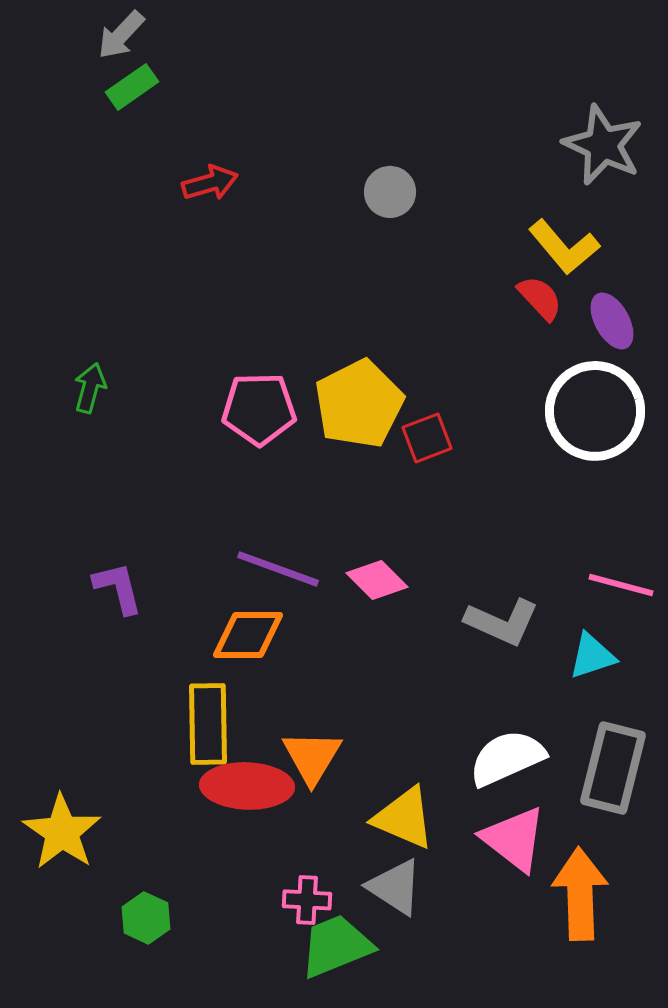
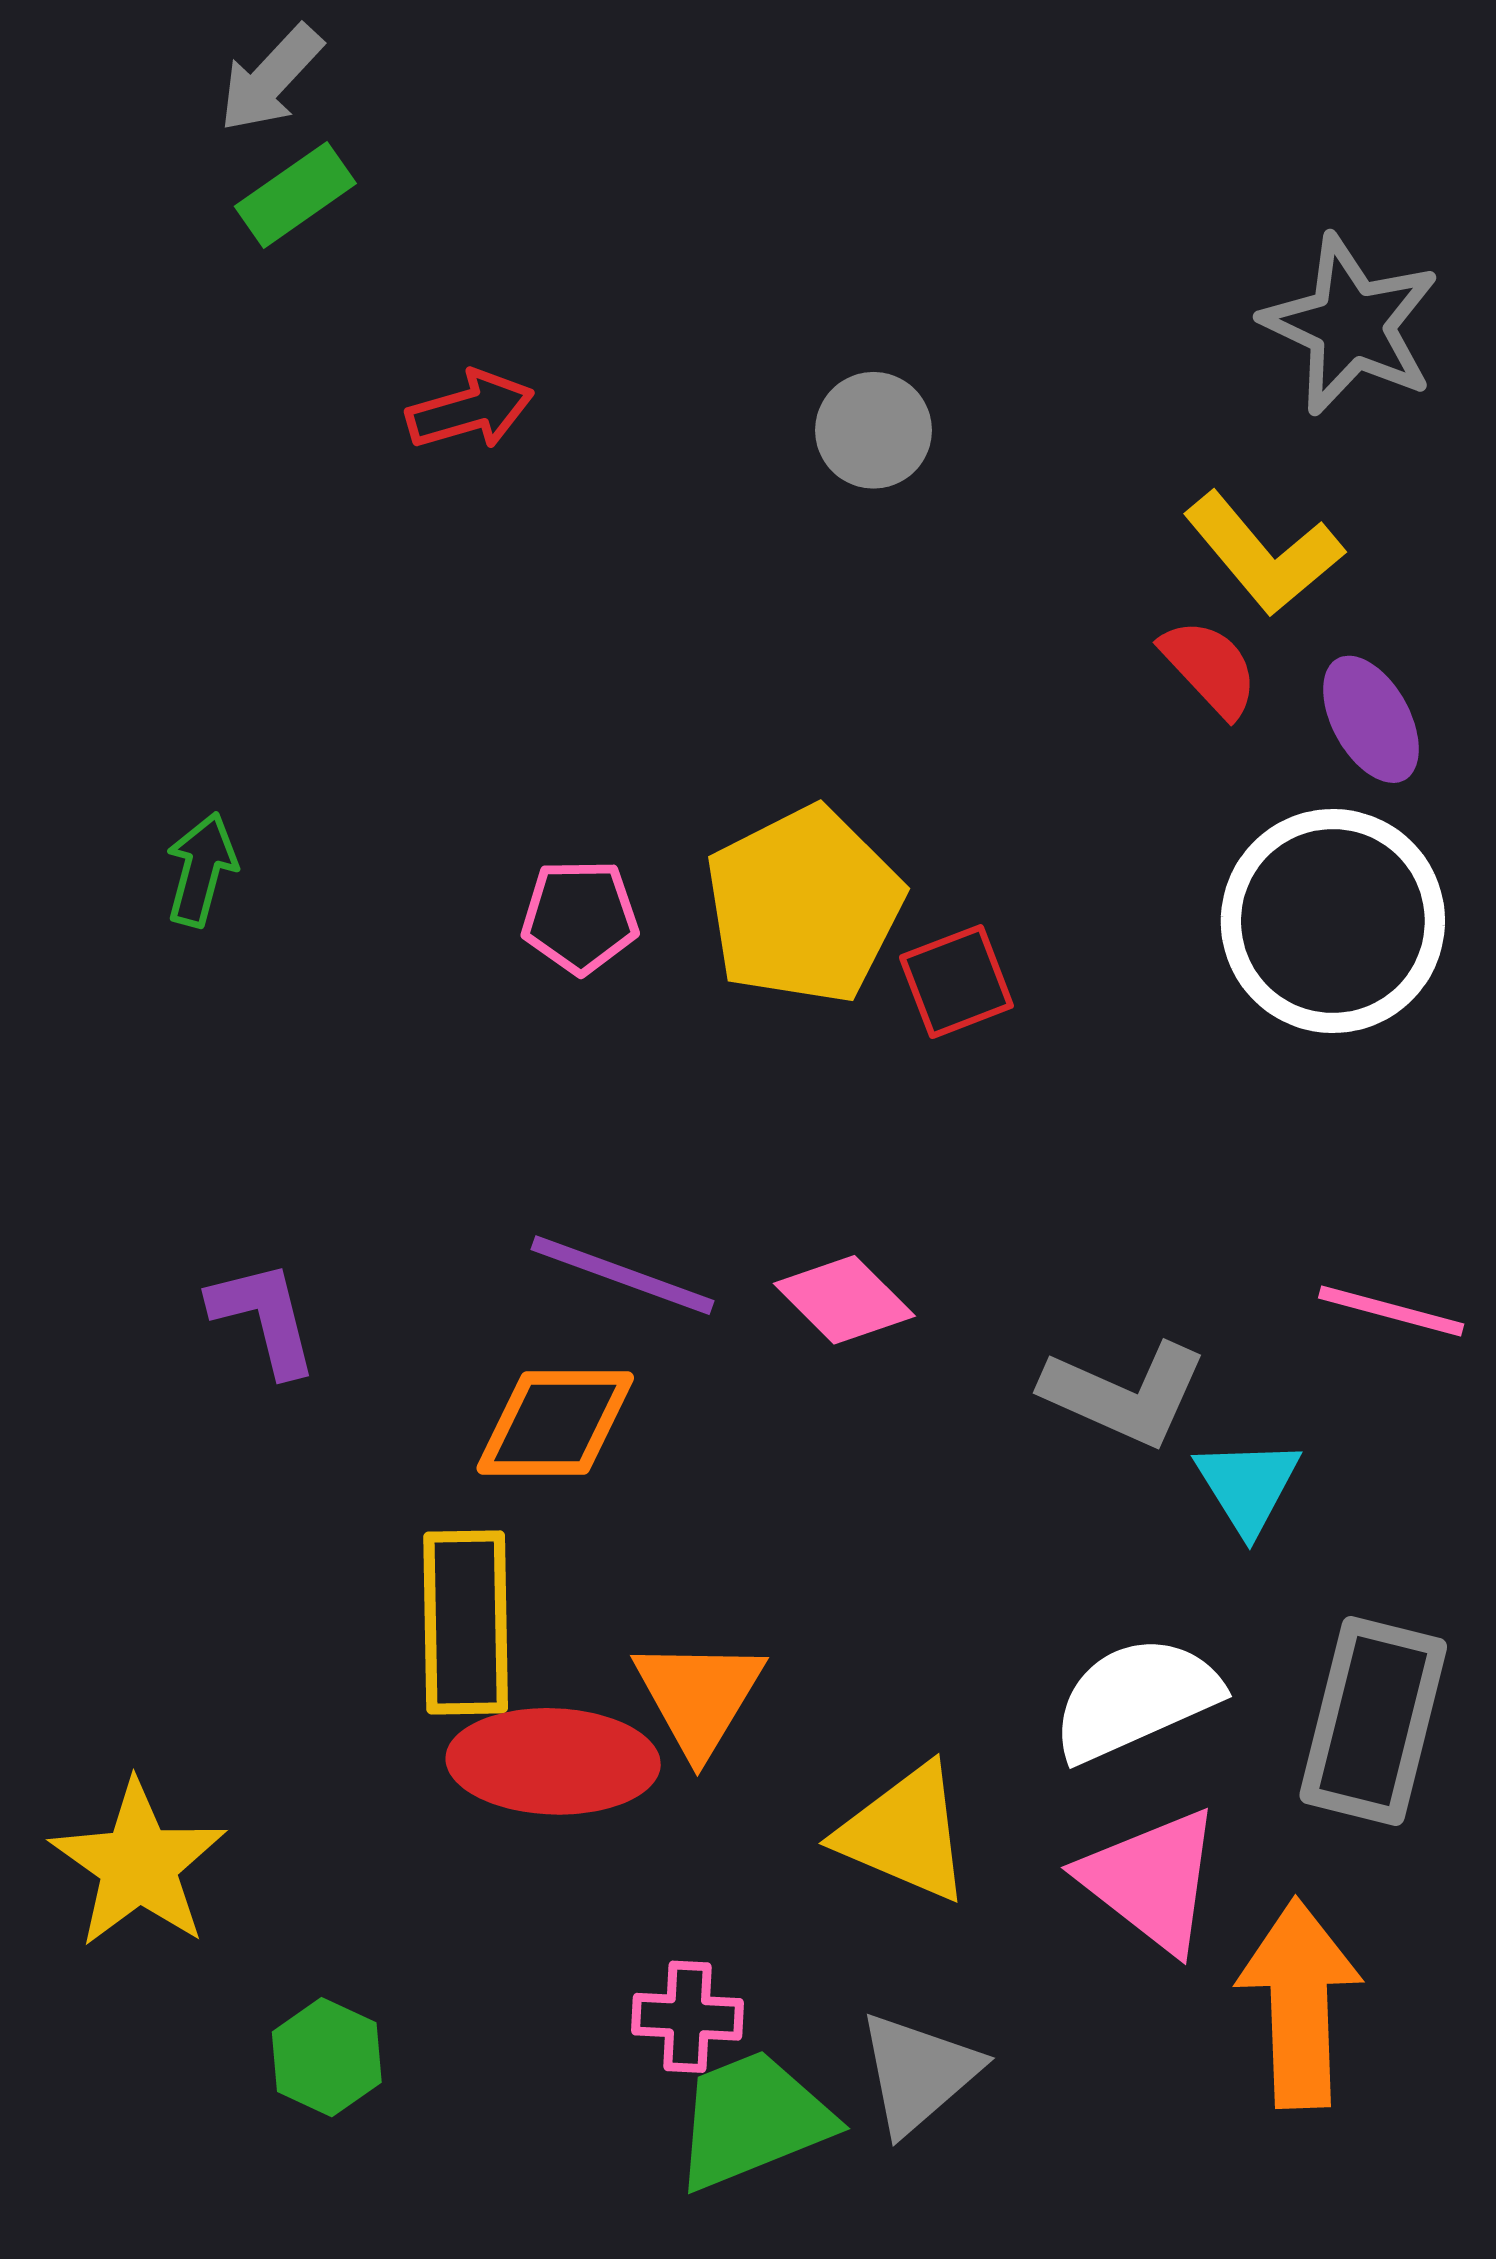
pink pentagon: (259, 409) -> (580, 917), size x0.7
cyan triangle: (592, 656) -> (1248, 1486), moved, turned -44
gray triangle: (395, 887) -> (918, 2073), moved, turned 46

